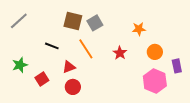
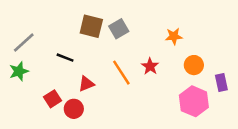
gray line: (19, 21) -> (24, 43), moved
orange line: (86, 49) -> (121, 73), moved
green star: (20, 65) -> (19, 71), moved
red circle: (73, 87) -> (74, 109), moved

